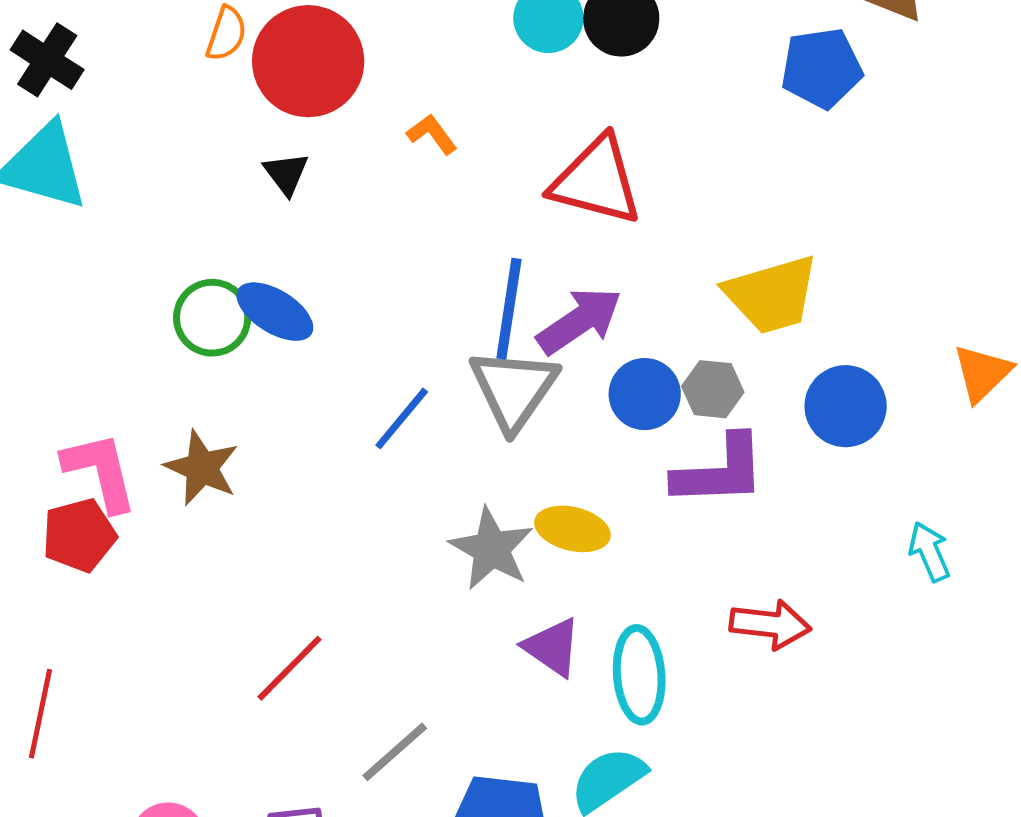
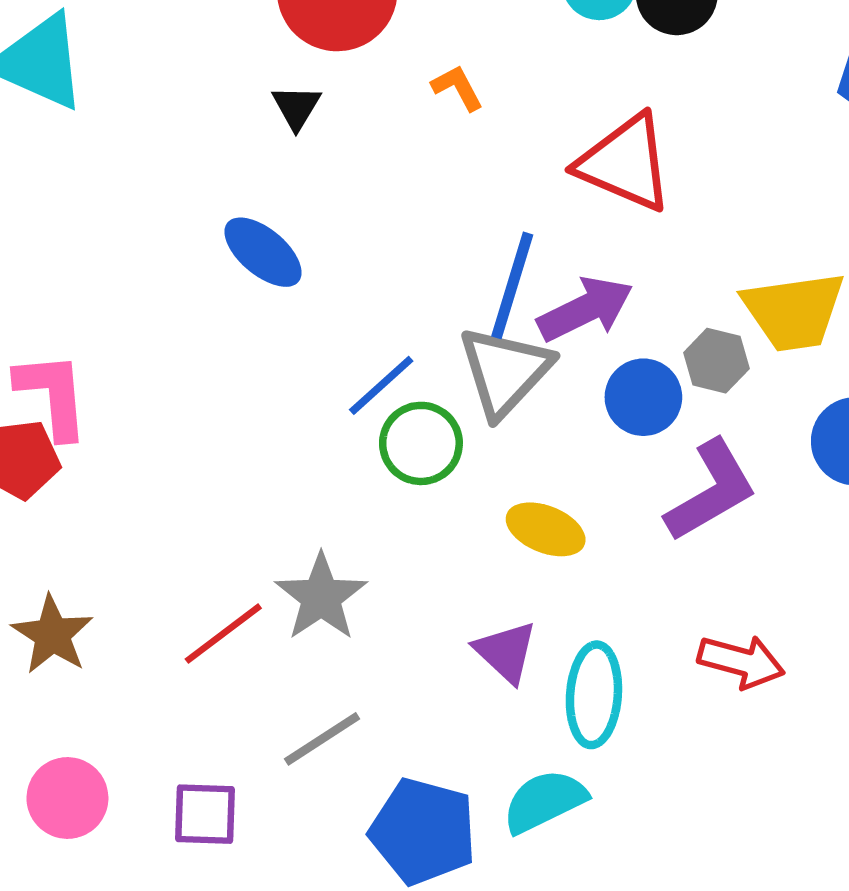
green circle: (212, 318) -> (421, 443), moved
gray hexagon: (713, 389) -> (716, 361), moved
brown star: (202, 468) -> (52, 635), moved
purple L-shape: (720, 471) -> (711, 491), turned -36
gray star: (491, 549) -> (321, 597), moved

